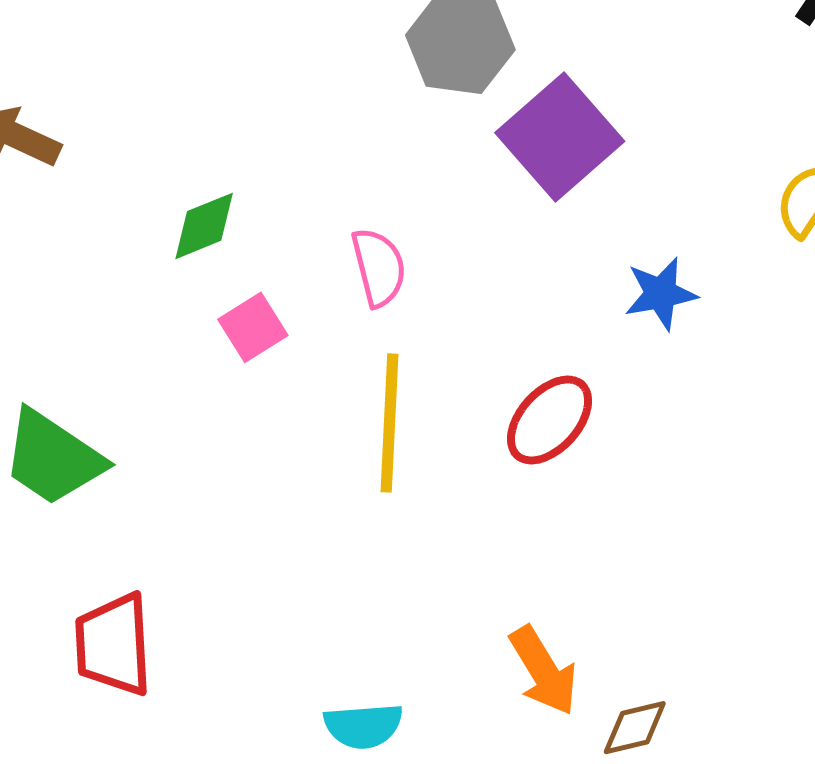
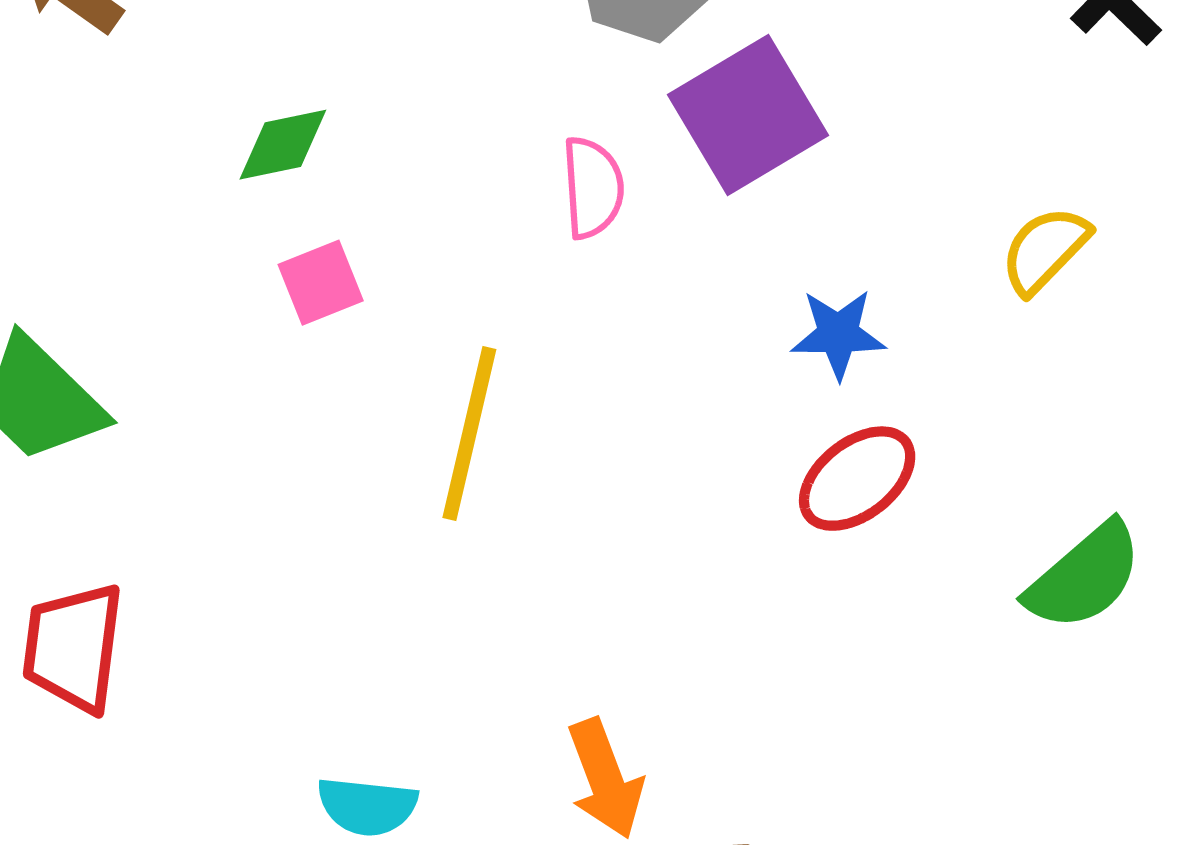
pink semicircle: (379, 267) -> (593, 188), moved
red ellipse: (550, 420) -> (857, 479), moved

